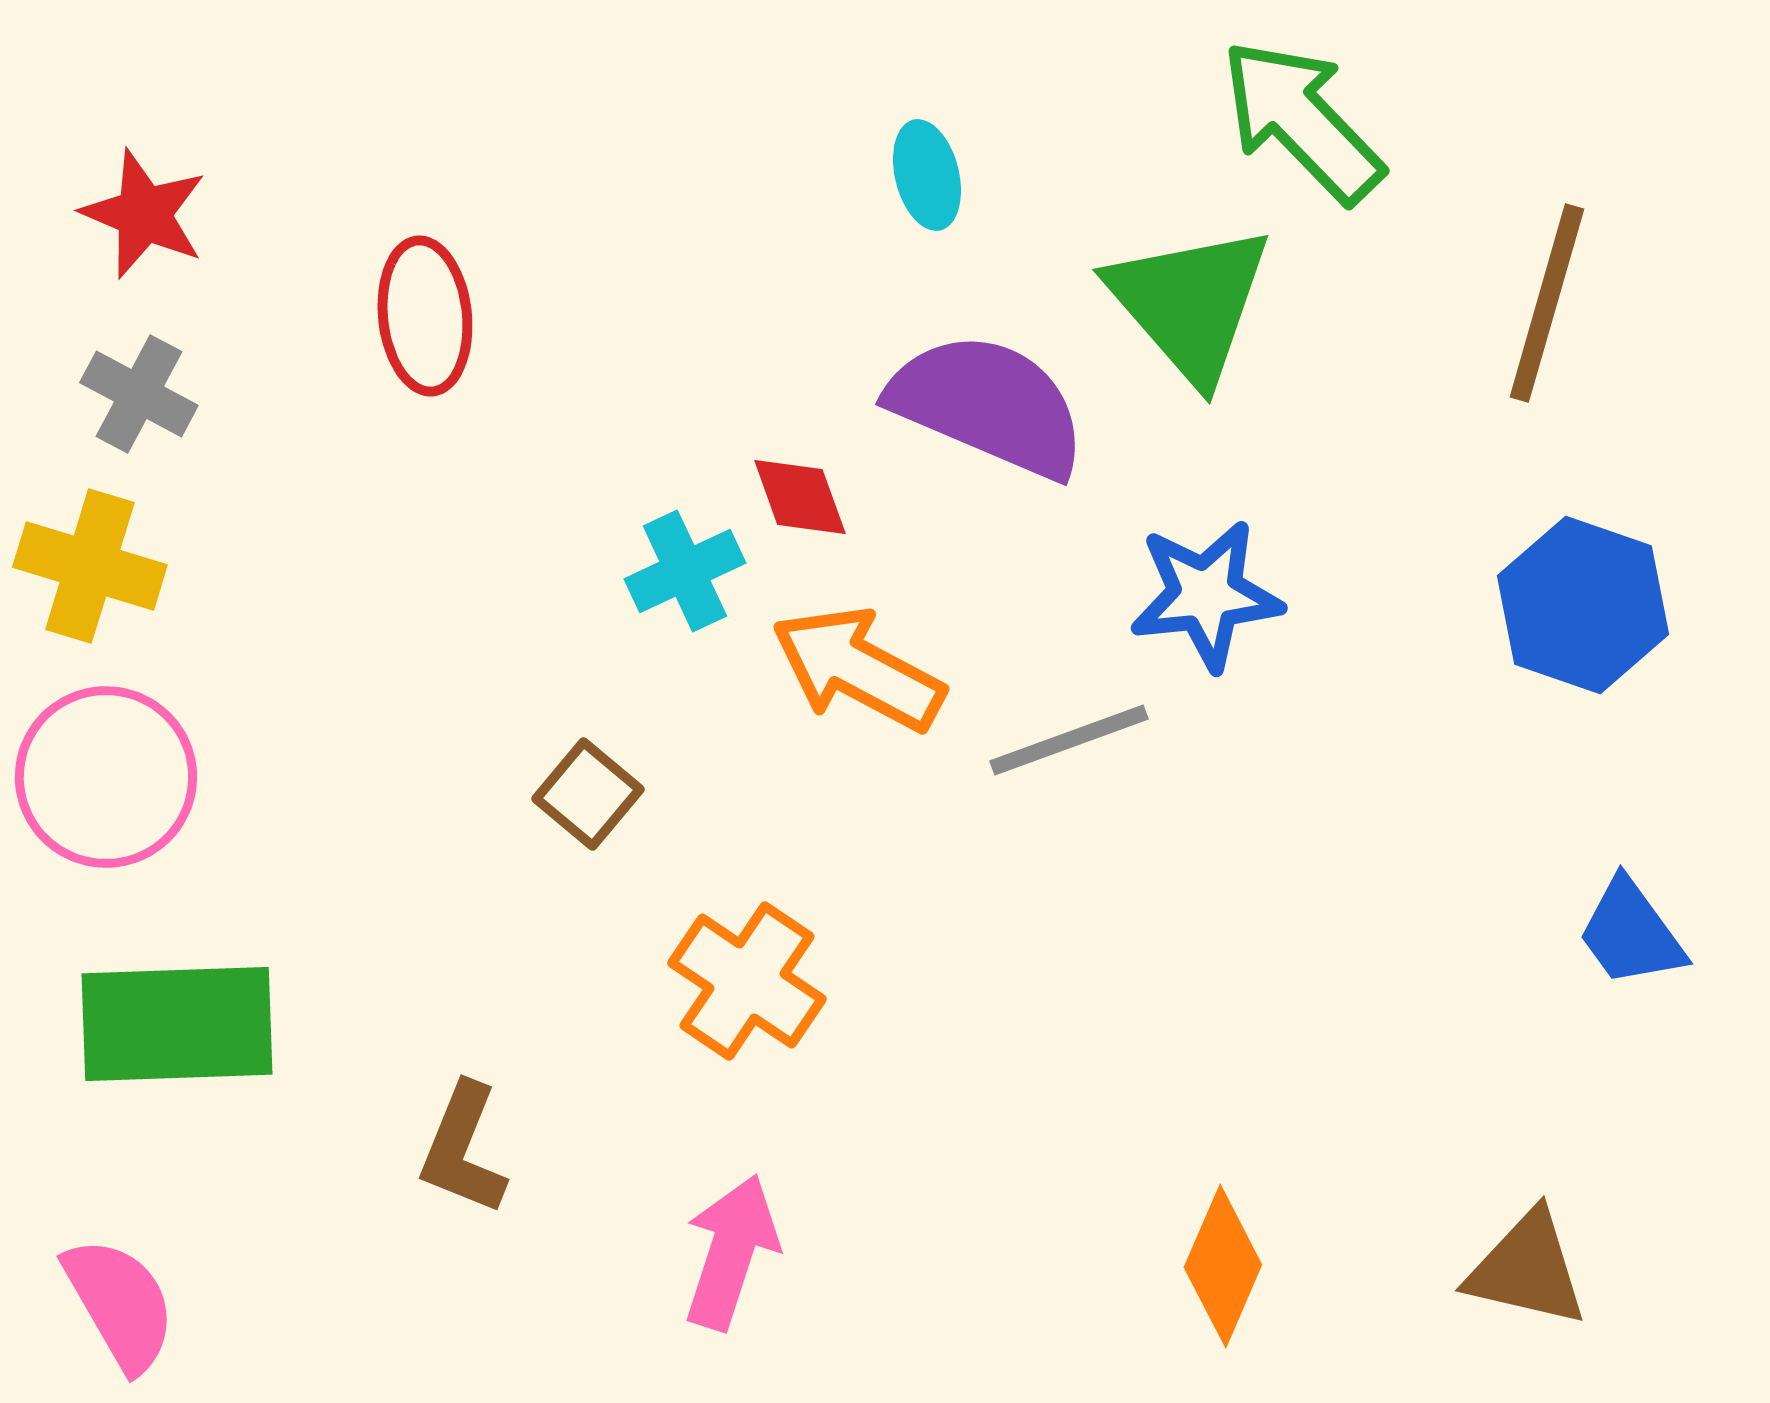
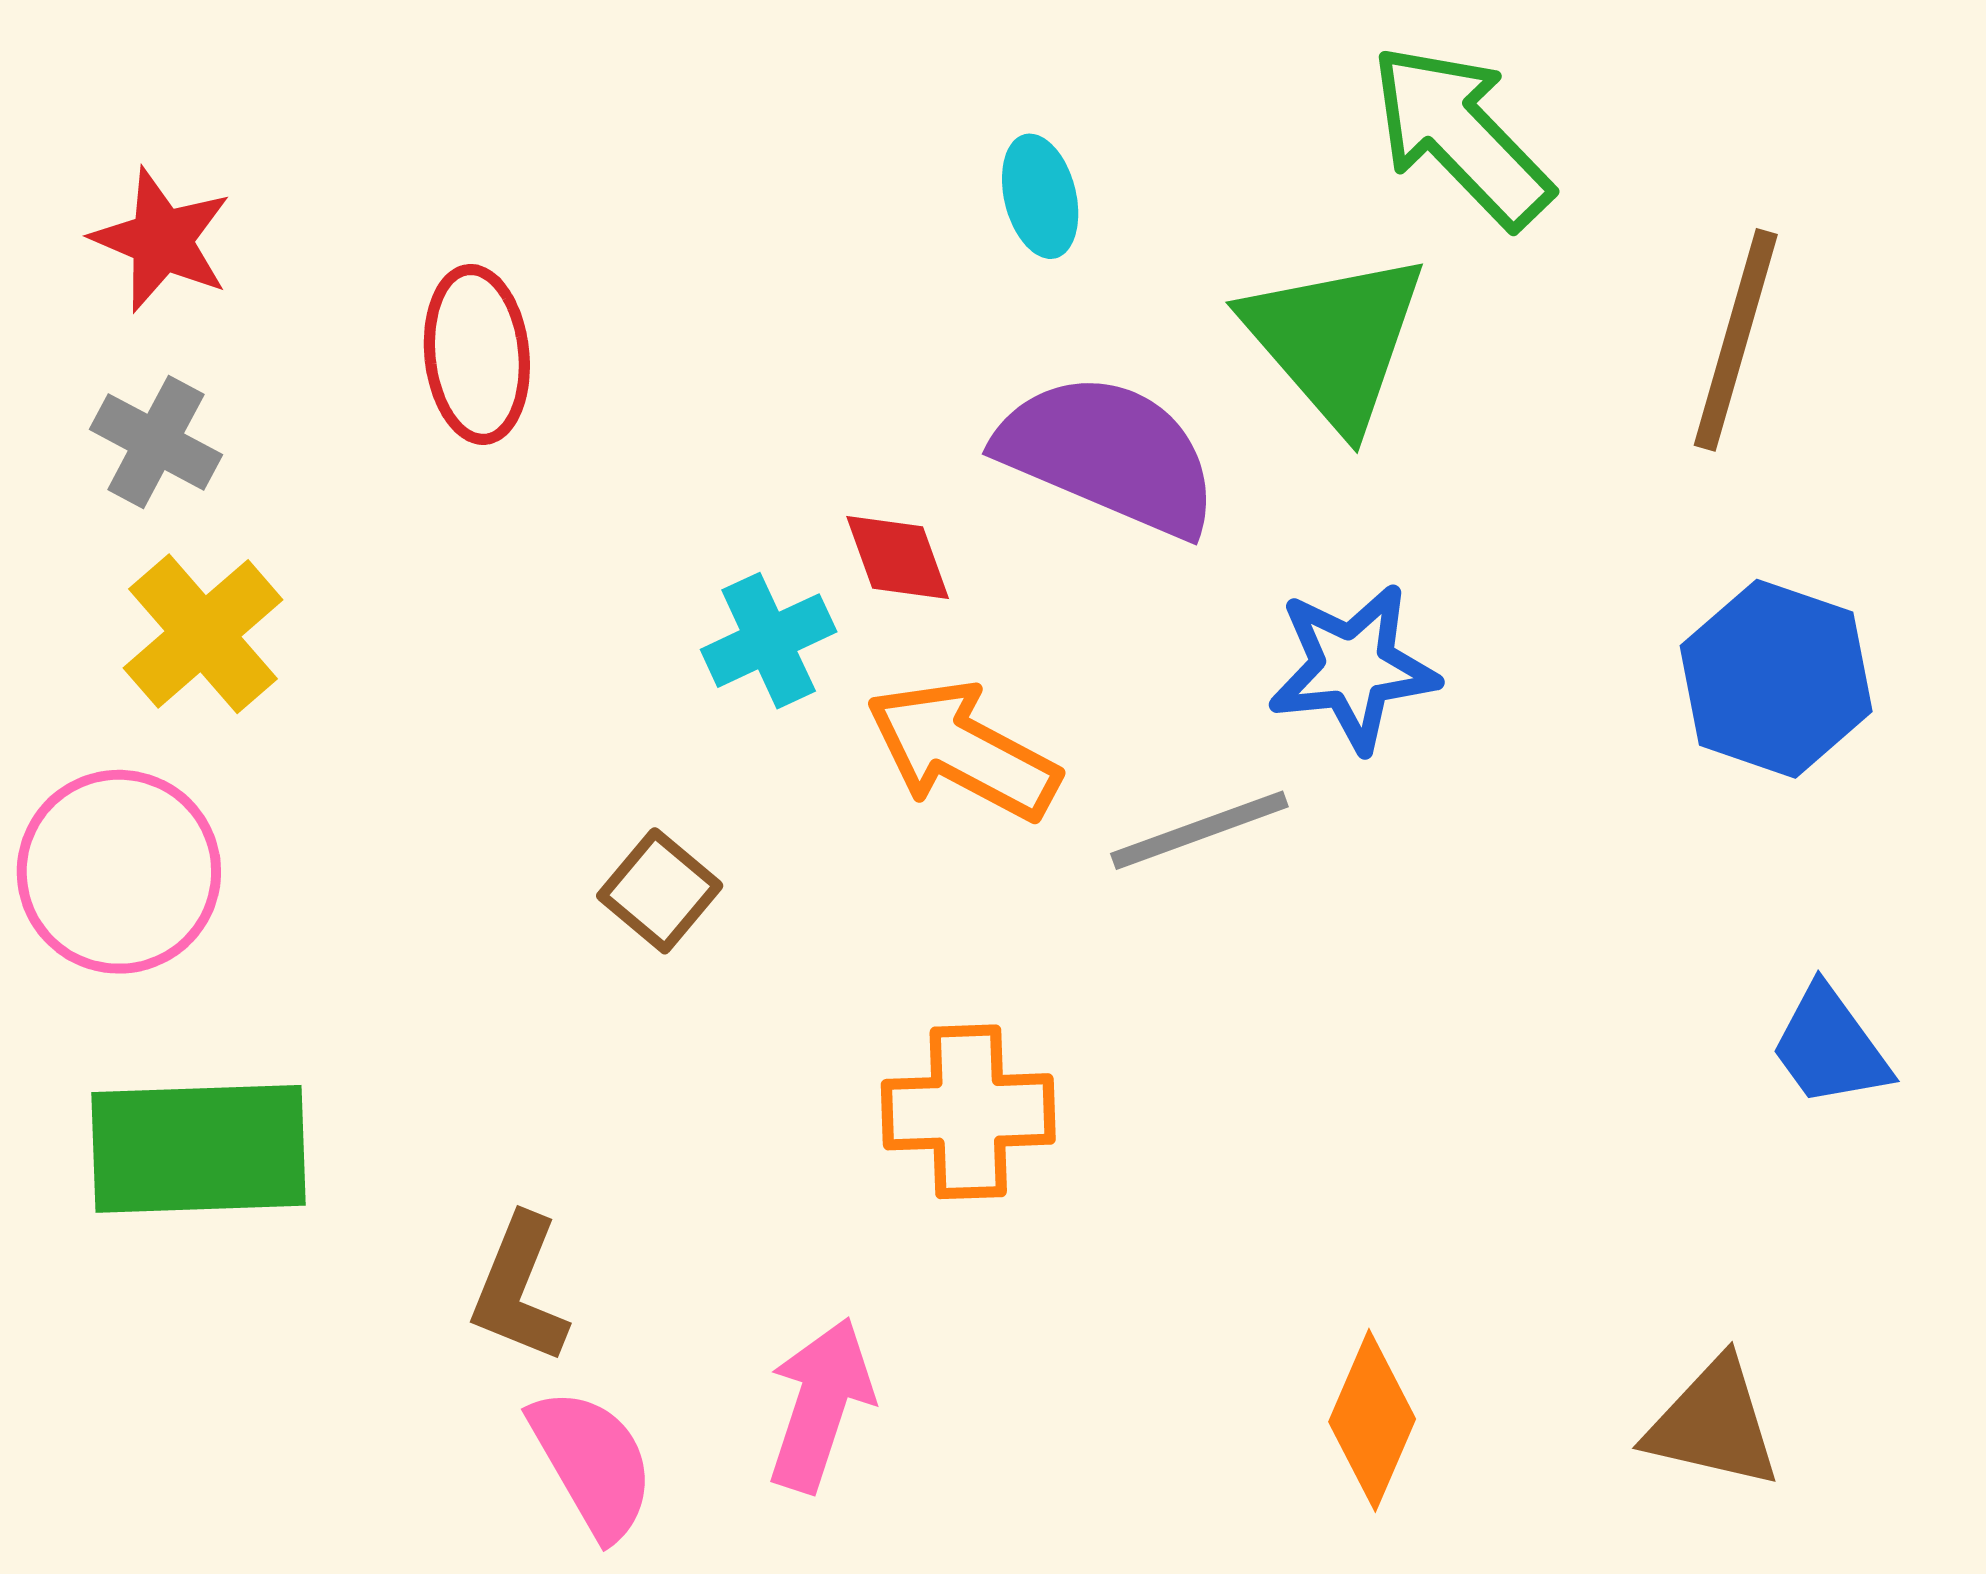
yellow cross: (90, 566) -> (203, 634), moved, turned 32
orange cross: (747, 981) -> (968, 1112), moved, turned -36
pink semicircle: (120, 1304) -> (592, 1463), moved

